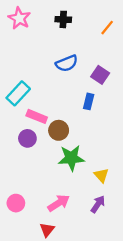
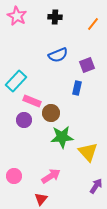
purple square: (100, 75) -> (87, 65), turned 35
yellow triangle: (101, 175) -> (88, 152), size x1.5
purple arrow: (98, 204) -> (96, 186), moved

